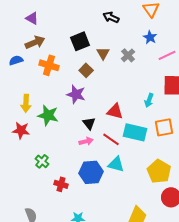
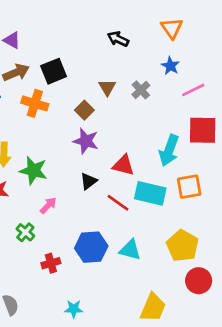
black square: (80, 41) -> (54, 71), moved
purple star: (76, 94) -> (86, 141), moved
cyan arrow: (149, 100) -> (169, 150), size x1.6
black triangle: (89, 123) -> (88, 181), turned 32
pink arrow: (86, 141) -> (48, 205), moved, turned -32
cyan triangle: (116, 164) -> (130, 250), moved
red cross: (61, 184) -> (51, 263), turned -32

